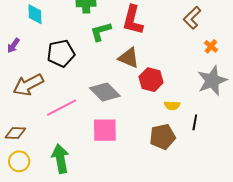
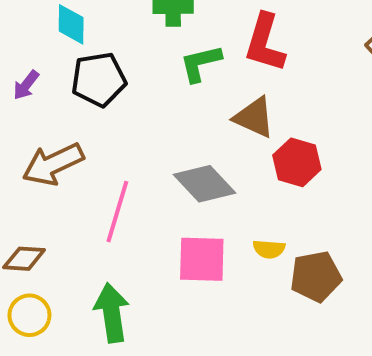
black pentagon: (61, 53) -> (99, 79), moved
yellow semicircle: (172, 105) -> (269, 249), moved
pink line: (62, 108) -> (117, 212), turned -48

